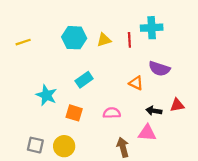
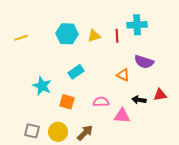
pink triangle: (147, 133) -> (122, 116), moved
brown arrow: (123, 147) -> (85, 133), moved, turned 60

